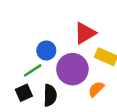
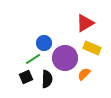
red triangle: (85, 33) -> (85, 23), moved

